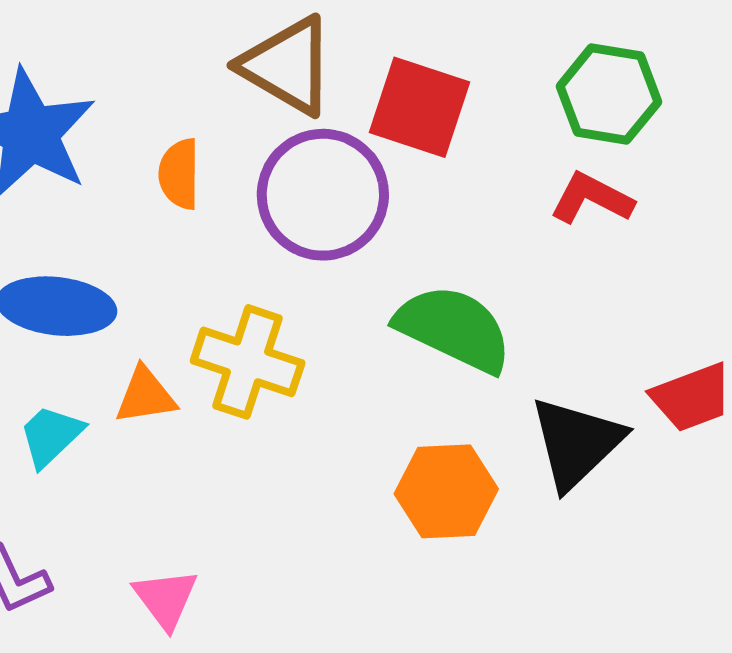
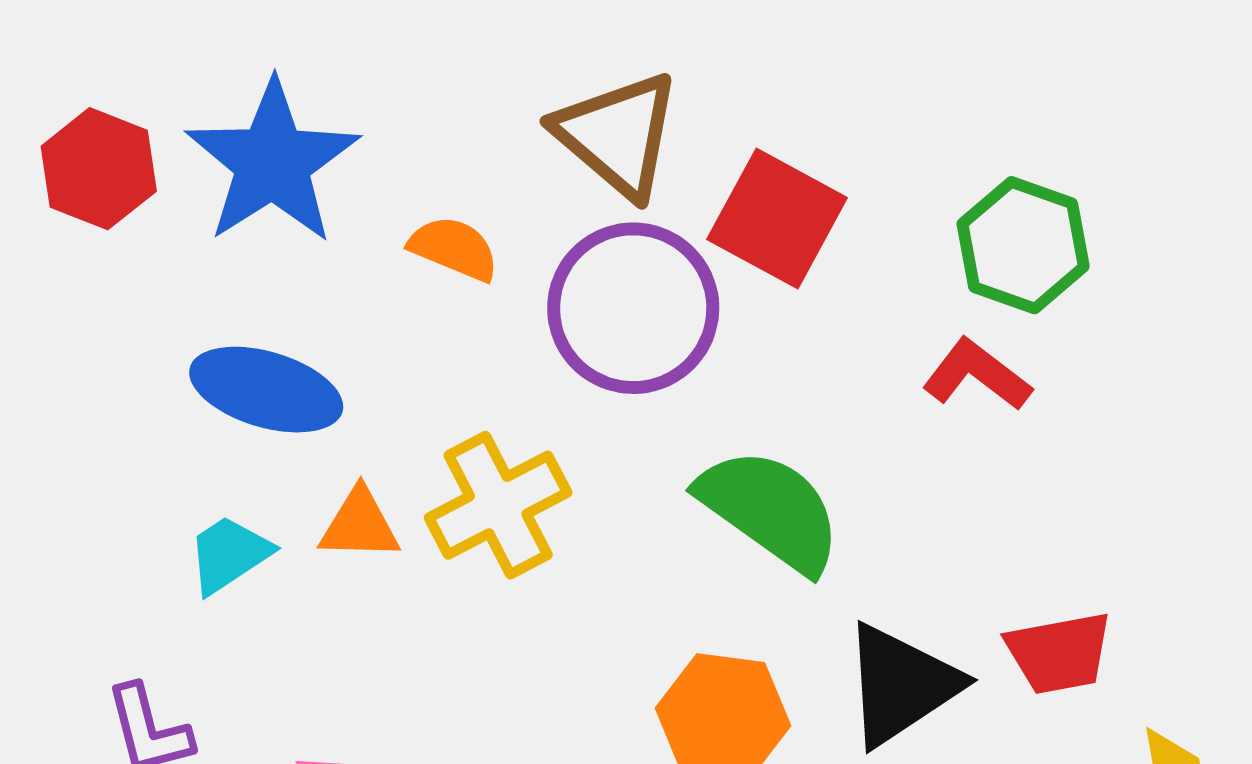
orange semicircle: (179, 174) -> (454, 248), turned 102
yellow cross: (248, 362) -> (498, 505), turned 34

